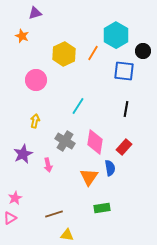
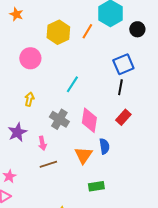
blue square: (124, 71) -> (123, 64), moved, turned -30
red rectangle: (124, 147) -> (123, 117), moved
brown line: (54, 214) -> (48, 164), moved

